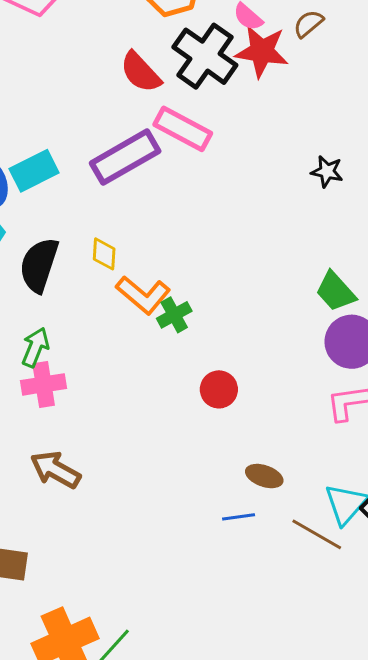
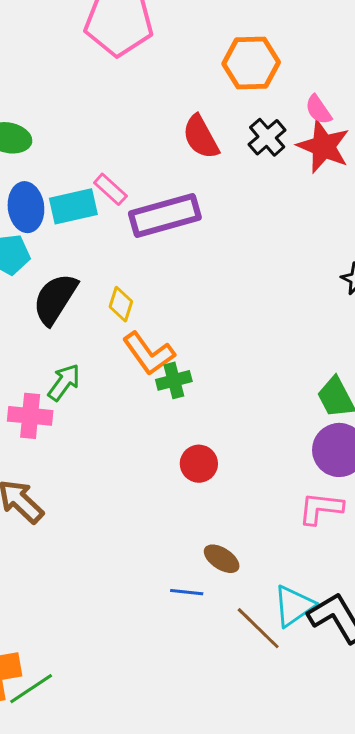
black cross: (205, 56) -> (267, 137), size x0.6
pink rectangle: (183, 129) -> (110, 189), moved, size x0.6
green arrow: (35, 347) -> (64, 382), moved

